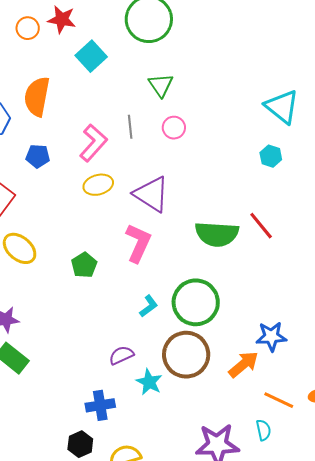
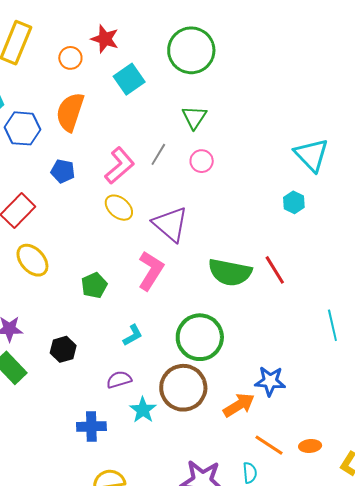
orange circle: (28, 28) -> (70, 58), moved
gray line: (130, 127) -> (158, 154), turned 30
yellow ellipse: (98, 185) -> (119, 208), turned 48
cyan L-shape: (149, 306) -> (133, 335), moved
black hexagon: (80, 444) -> (63, 349), moved

